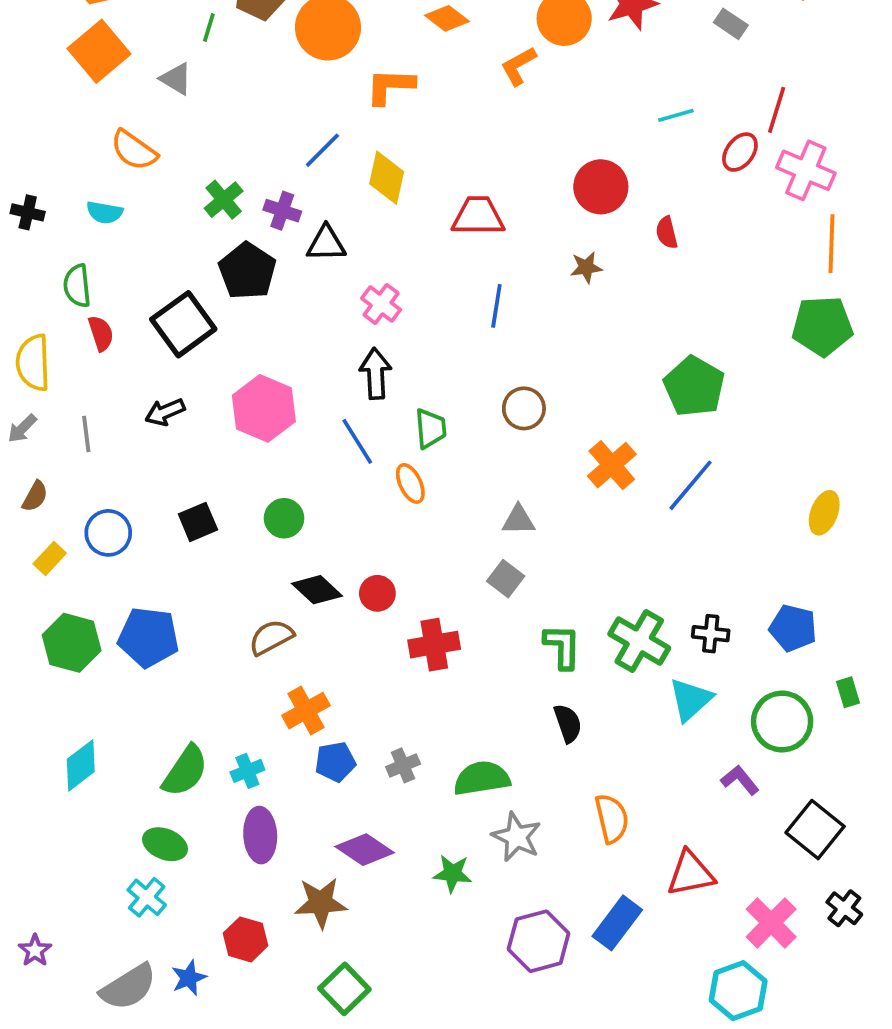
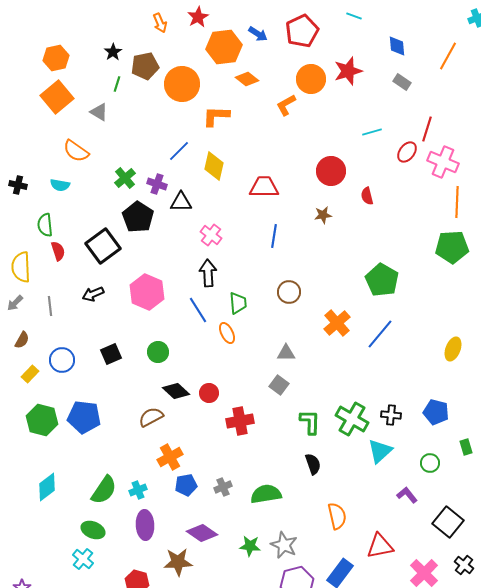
green circle: (782, 722) -> (430, 463), size x0.6
gray star: (517, 837) -> (284, 545), moved

